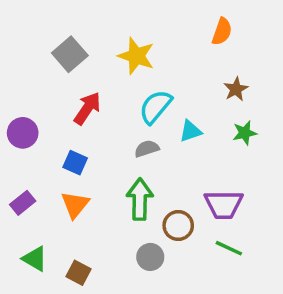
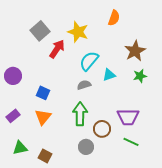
orange semicircle: (222, 31) -> (114, 18), moved
brown star: (236, 89) -> (135, 51), size x1.5
red arrow: (87, 108) -> (57, 49), moved
green triangle: (35, 259) -> (20, 148), turned -42

